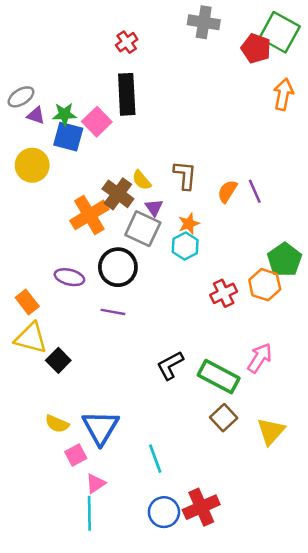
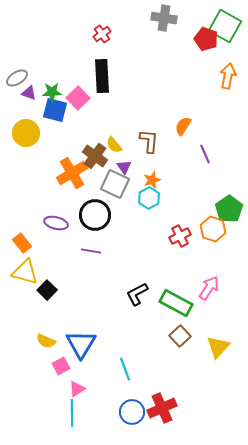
orange semicircle: (227, 191) -> (183, 126), moved

